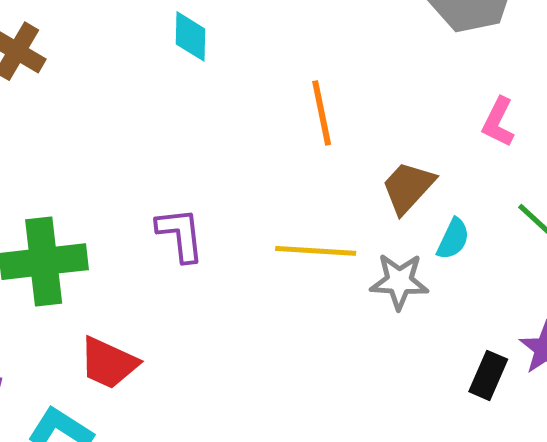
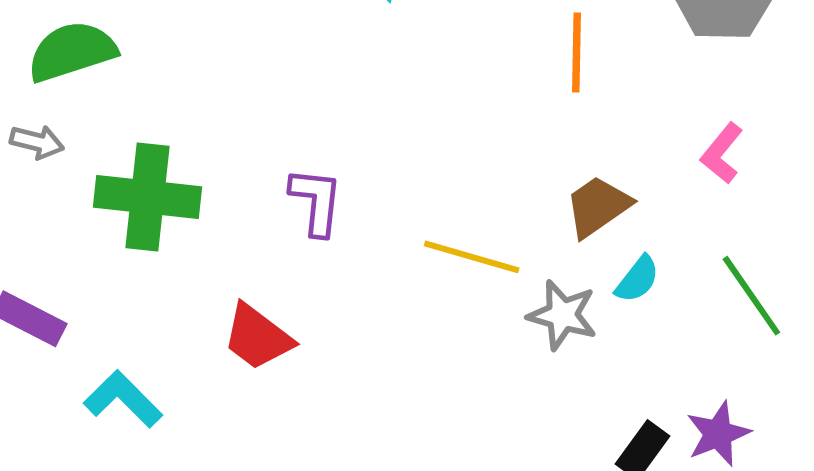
orange line: (322, 113) -> (577, 52), moved
red trapezoid: (108, 363) -> (258, 337), moved

